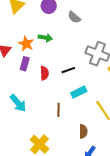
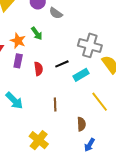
gray semicircle: (74, 17) -> (56, 13), moved
green arrow: (45, 38) -> (37, 33), turned 48
cyan rectangle: (79, 92) -> (81, 75), moved

